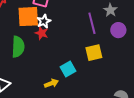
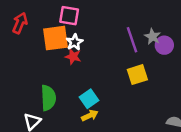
gray star: (110, 10) -> (153, 37), moved
green semicircle: (18, 47) -> (48, 98), moved
cyan square: (68, 69) -> (89, 99), moved

